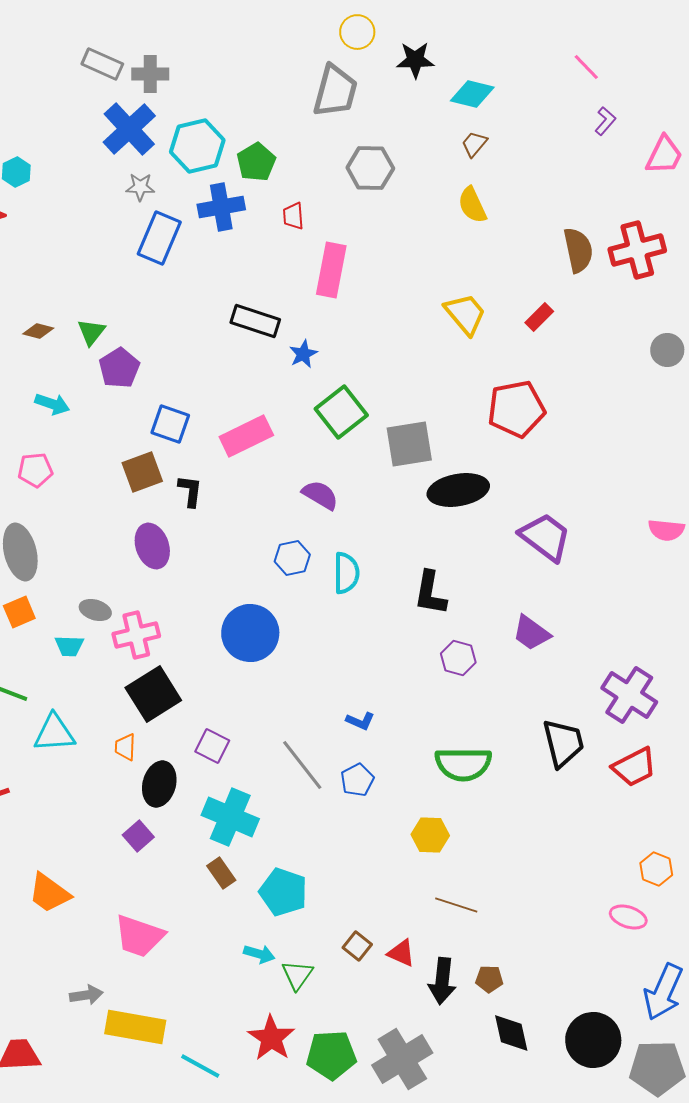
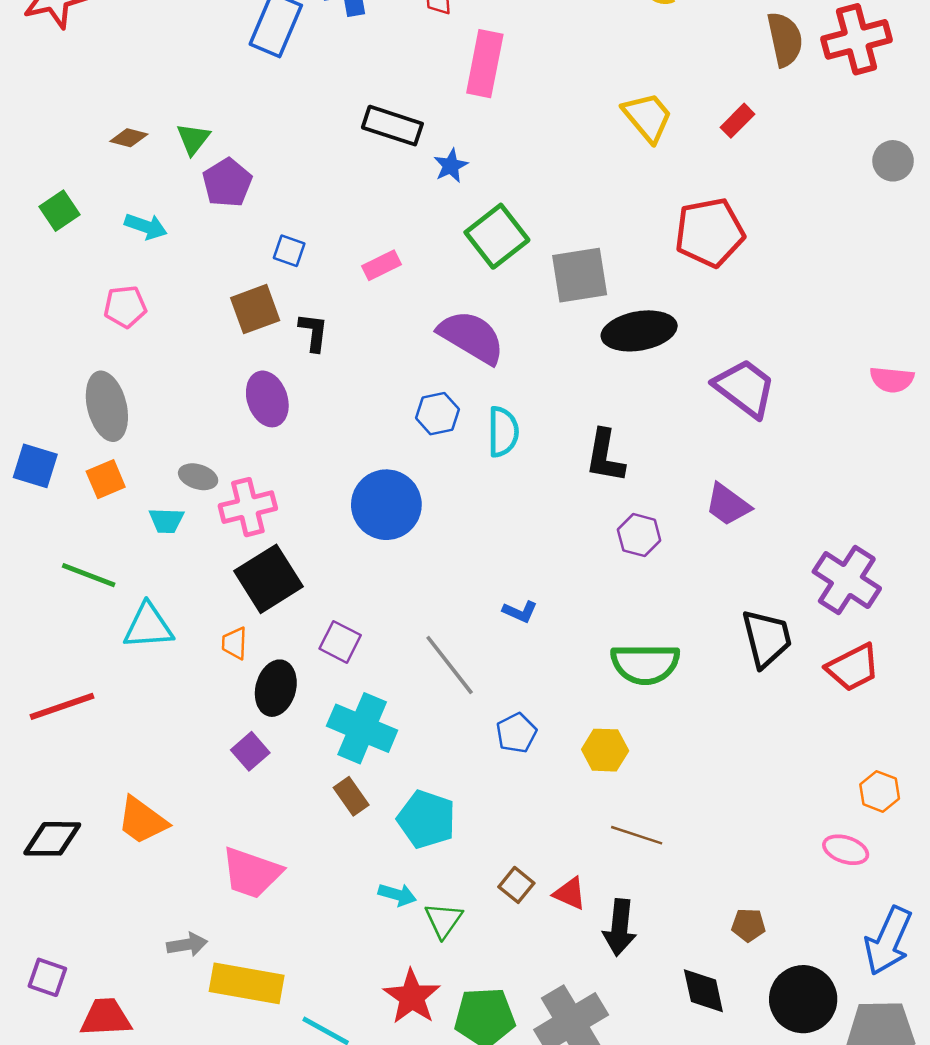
blue square: (170, 424) -> (289, 251), size x0.7
pink rectangle: (246, 436) -> (382, 265), size x0.6
purple semicircle: (320, 495) -> (471, 337), size x1.5
blue pentagon: (357, 780) -> (516, 733), moved
brown pentagon: (489, 979) -> (748, 925), moved

